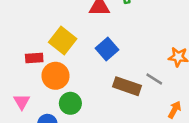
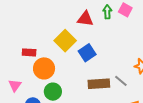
yellow square: (63, 40) -> (65, 41), moved
brown rectangle: (127, 86) -> (99, 84), turned -30

